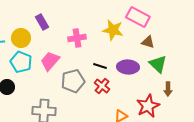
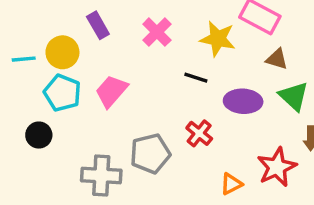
pink cross: (77, 38) -> (157, 32), moved, turned -36
black line: (100, 66) -> (196, 78), moved
gray pentagon: (73, 81) -> (150, 154), moved

